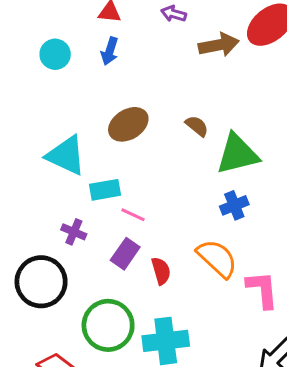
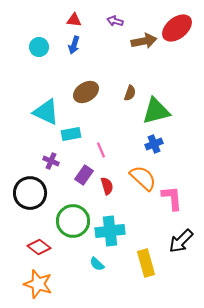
brown semicircle: (197, 126) -> (130, 93), turned 70
pink line: (133, 215) -> (101, 150), moved, turned 42

